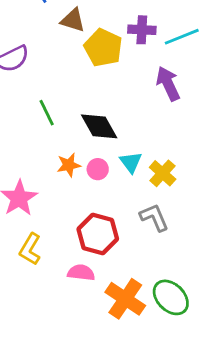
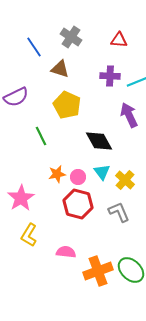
yellow pentagon: (103, 48) -> (67, 105), moved
black diamond: (99, 126) -> (99, 141), moved
red hexagon: (98, 234) -> (78, 204), moved
orange cross: (125, 299) -> (98, 271), turned 36

